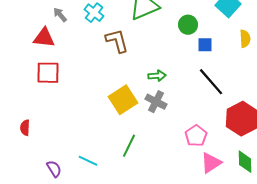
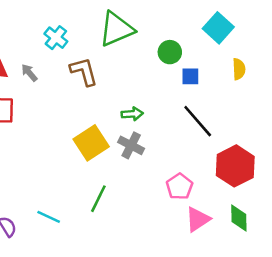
gray arrow: (60, 15) -> (29, 73), moved

